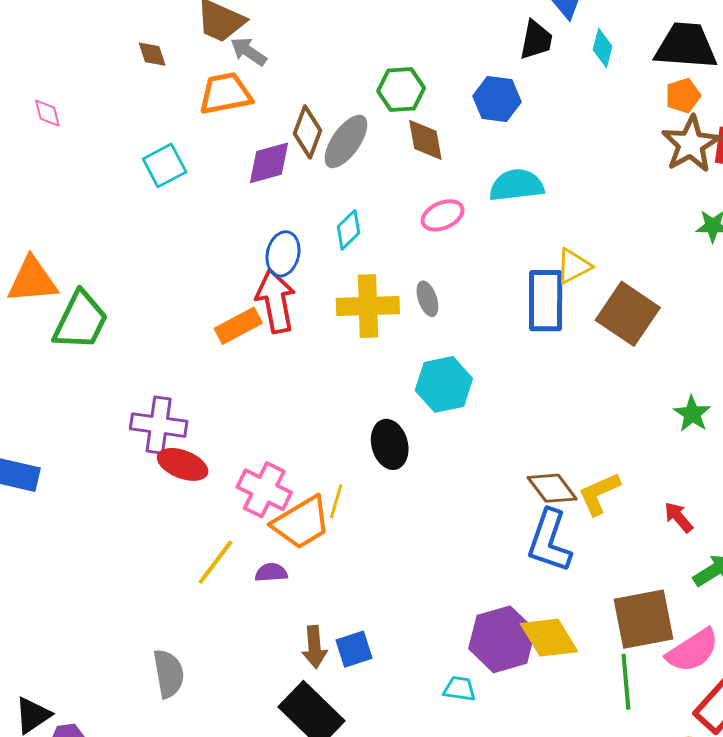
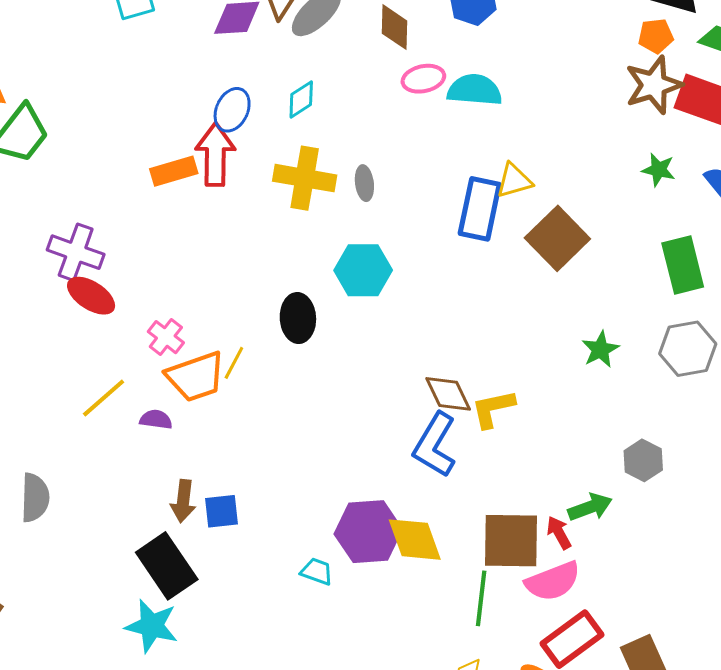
pink ellipse: (443, 215) -> (423, 79), moved
pink cross: (264, 490) -> (166, 337), size x0.7
red arrow: (679, 517) -> (559, 533), moved

